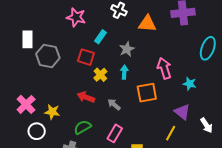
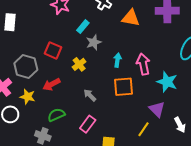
gray star: (127, 49) -> (94, 42), moved
gray hexagon: (48, 56) -> (26, 66), moved
red square: (86, 57) -> (53, 50), moved
cyan arrow: (124, 72) -> (118, 60), moved
cyan star: (190, 84) -> (167, 82), size x1.5
red arrow: (86, 97) -> (52, 84), moved, turned -54

